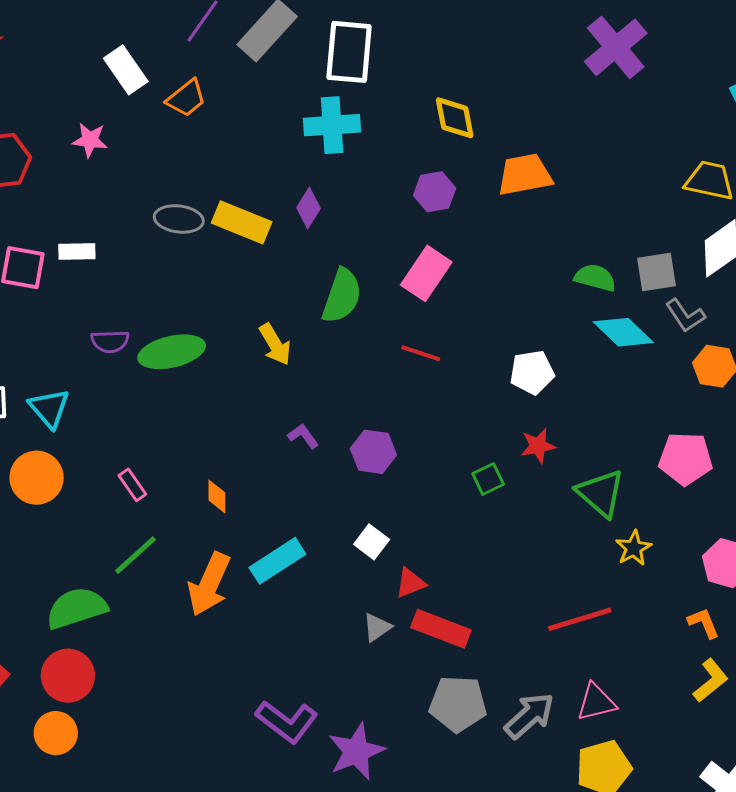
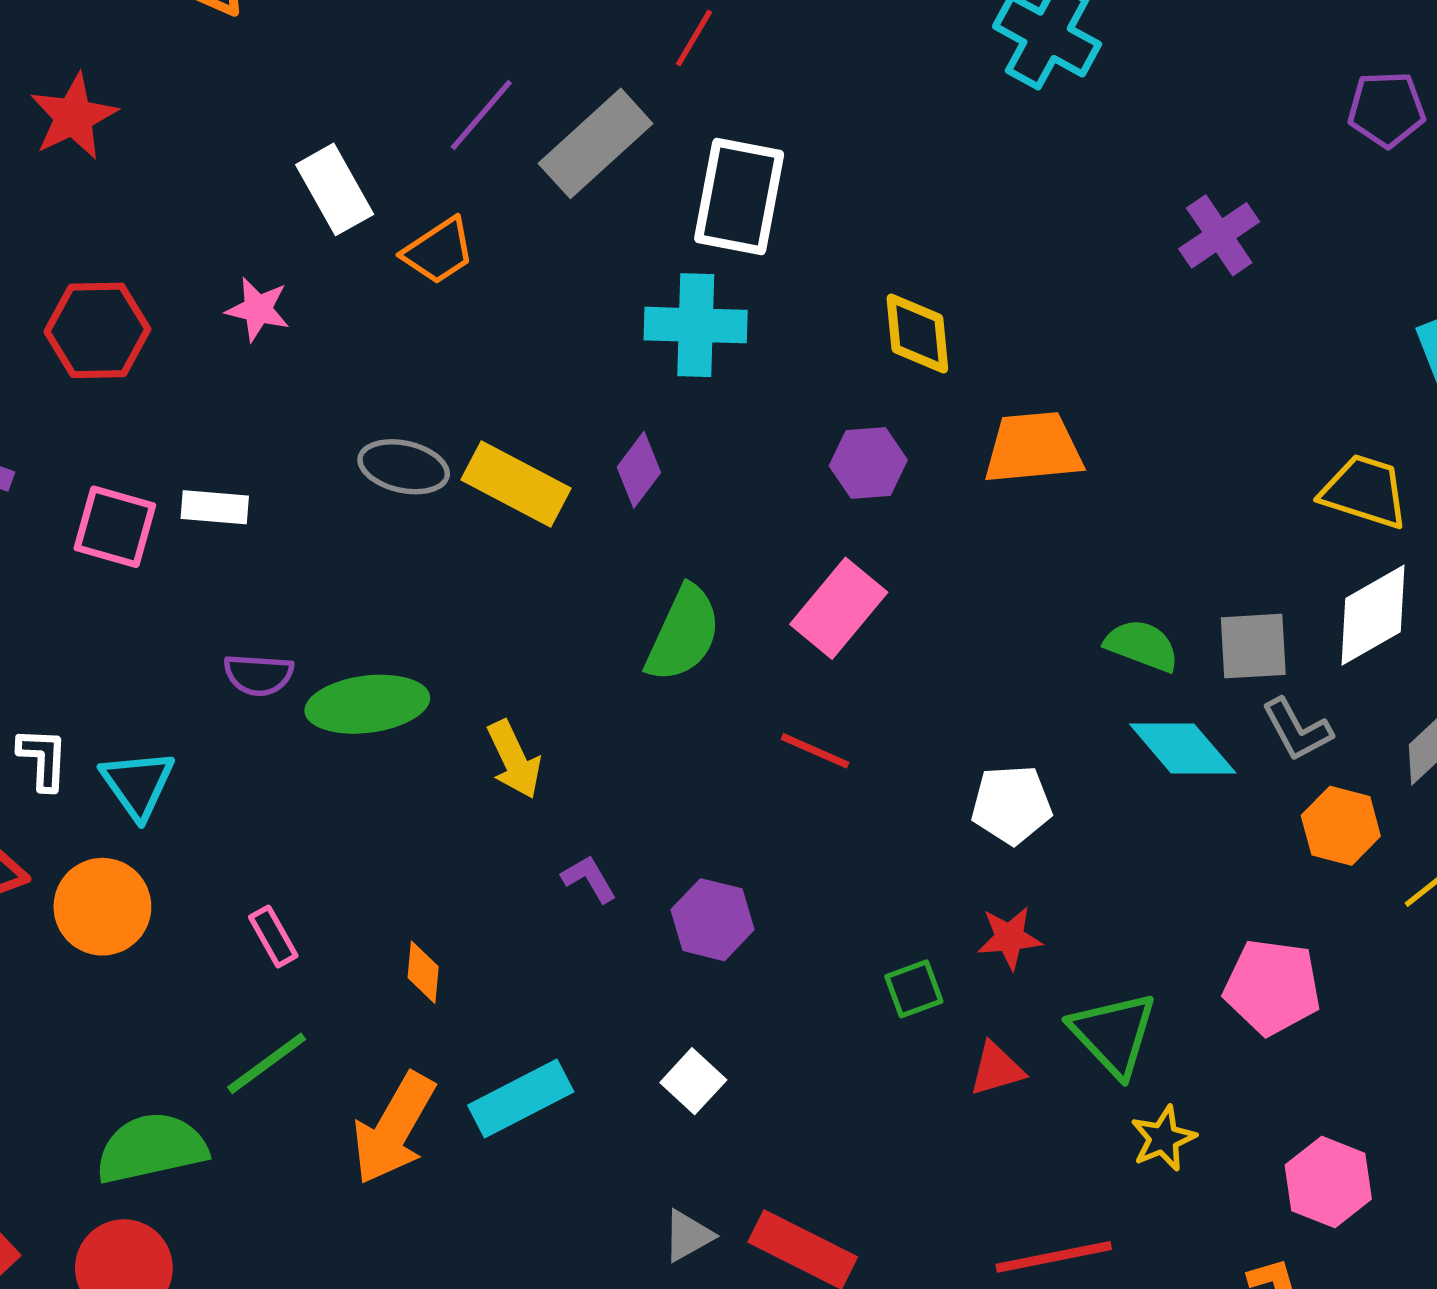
purple cross: (616, 47) -> (1219, 235), size x0.7
yellow arrow: (275, 344) -> (514, 760), moved
red triangle: (410, 583) -> (997, 1069), moved

